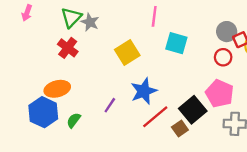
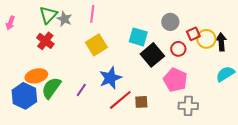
pink arrow: (27, 13) -> (10, 23), moved
pink line: (154, 16) -> (92, 14), moved
gray circle: (227, 32) -> (170, 22), moved
black square: (193, 110) -> (152, 55), moved
green semicircle: (74, 120) -> (51, 88), moved, size x1.6
brown square: (180, 128) -> (141, 102), moved, turned 32

